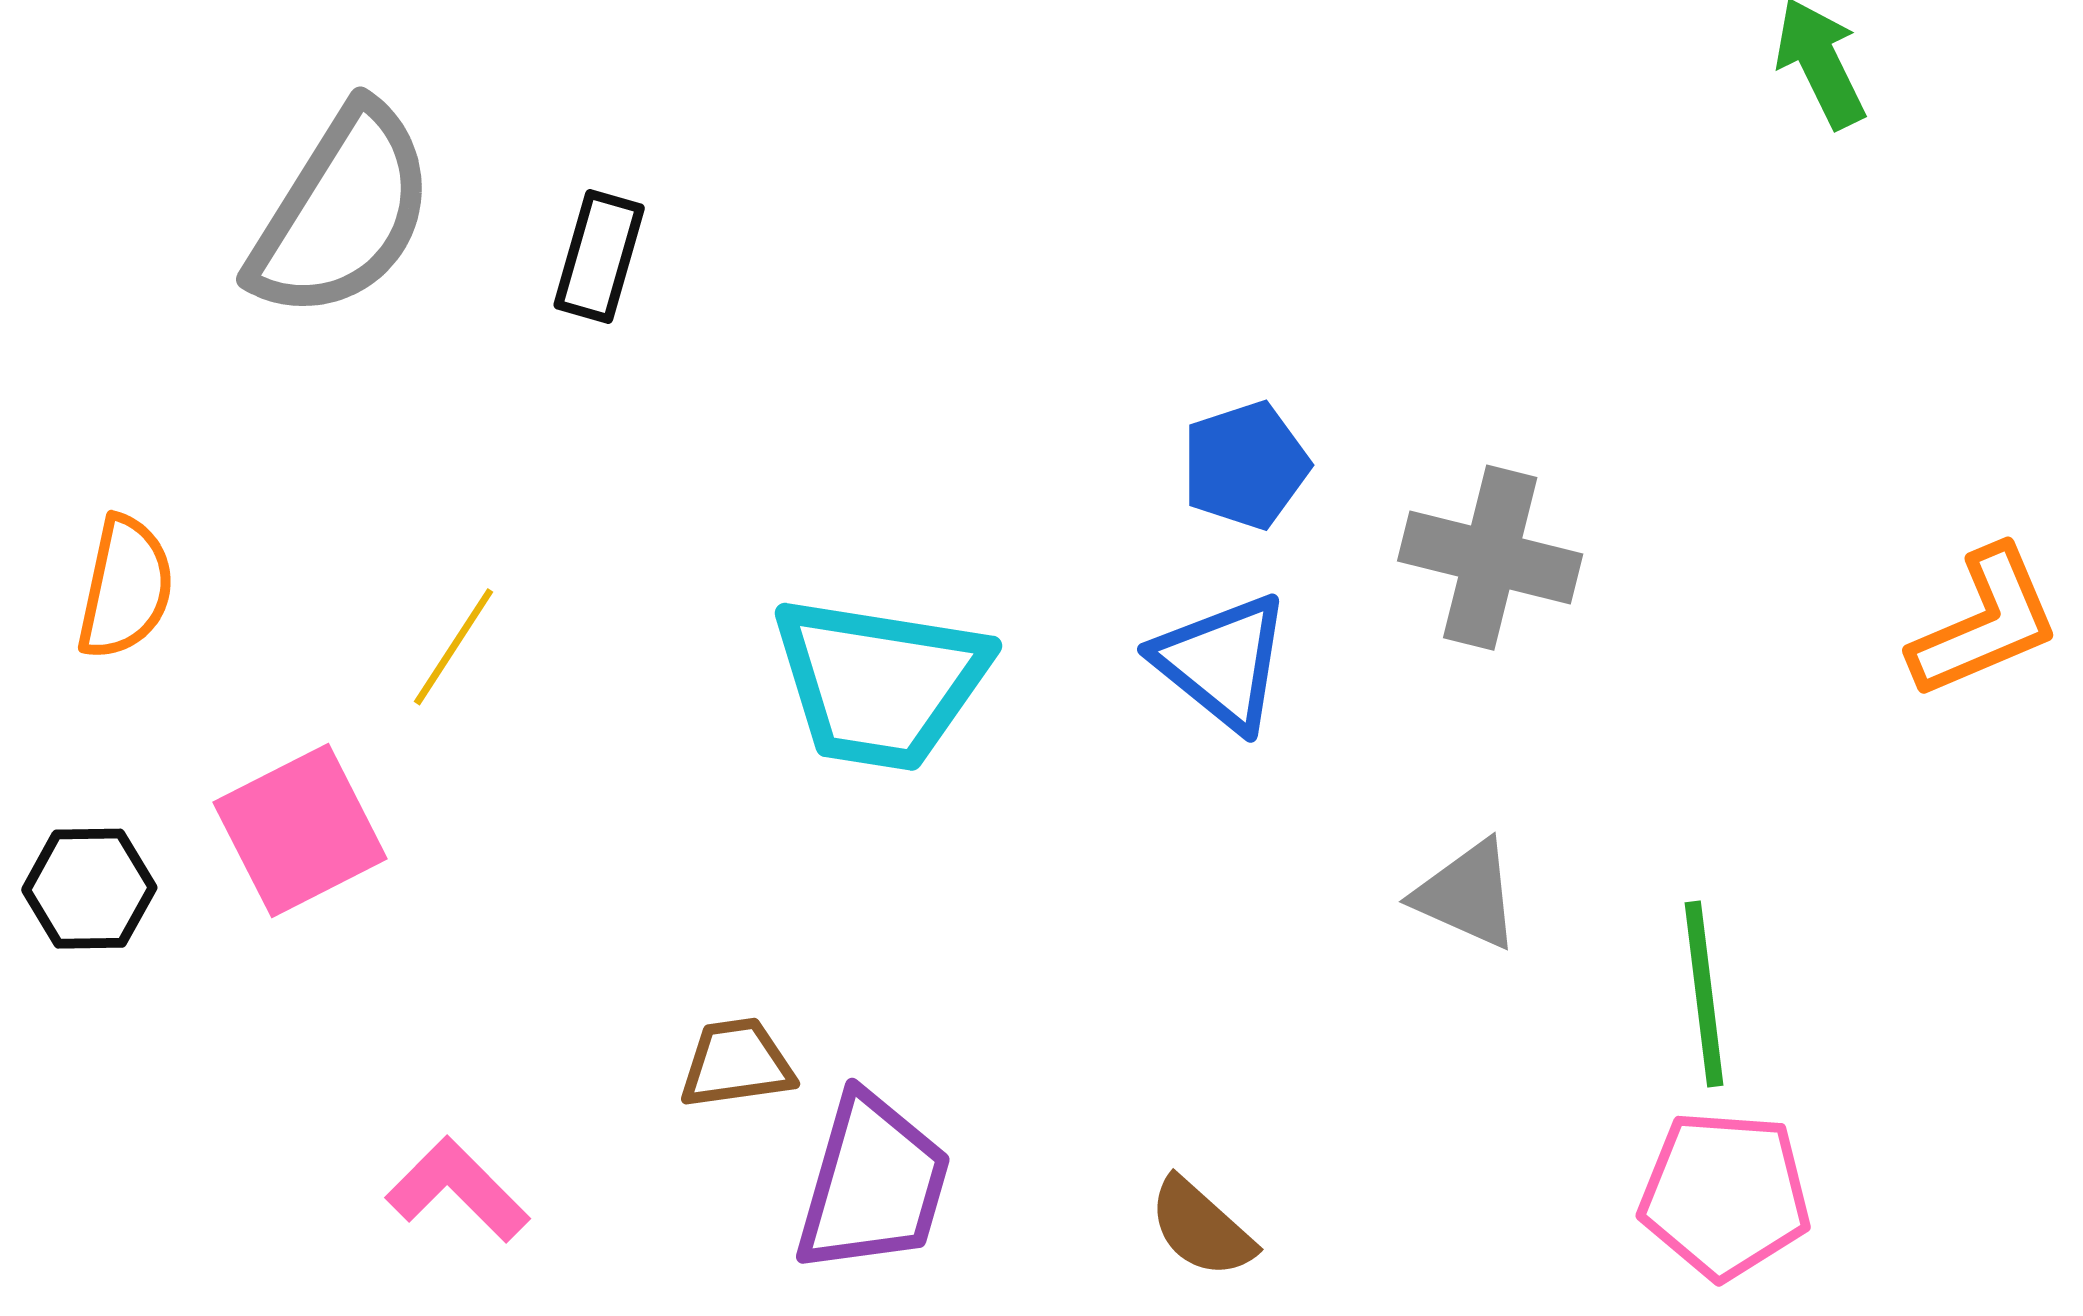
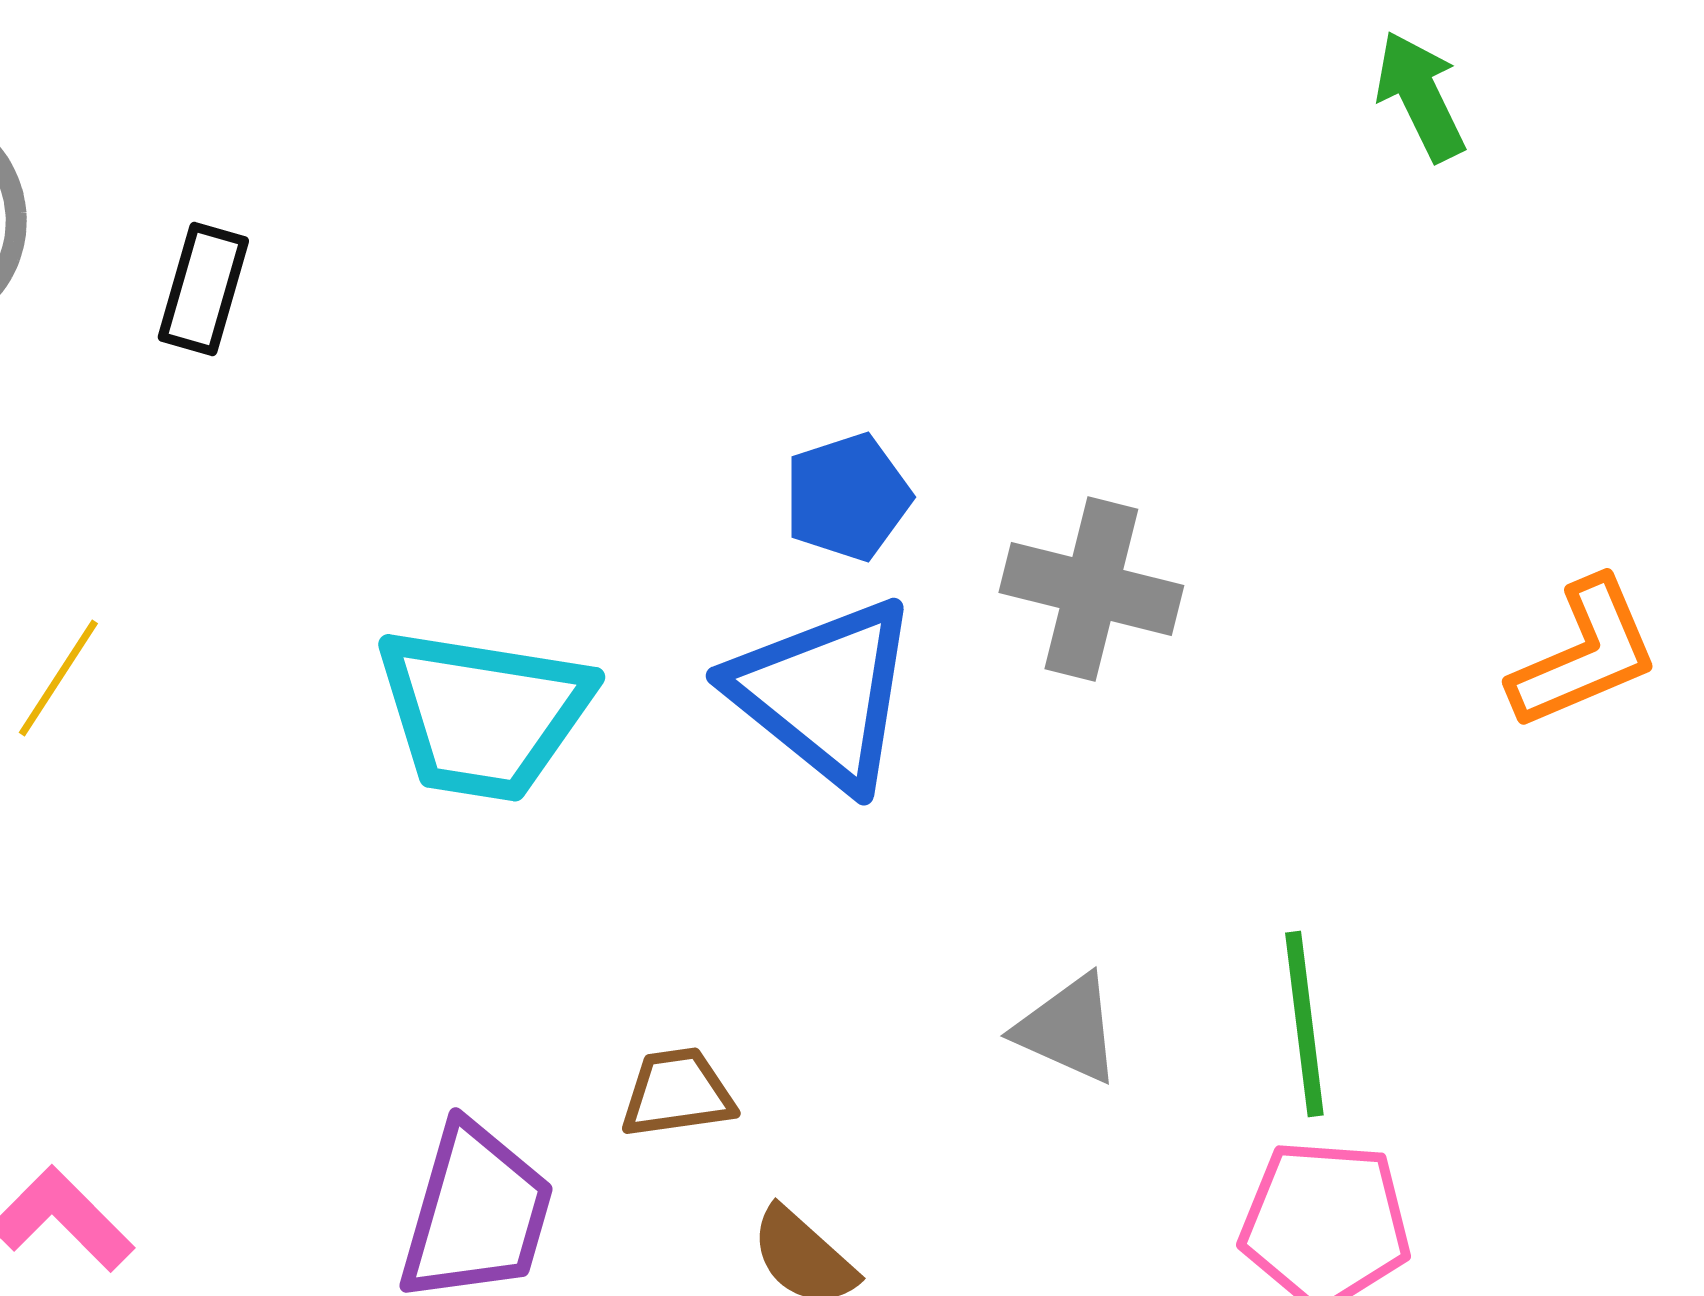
blue triangle: (1222, 662) -> (824, 693), size x1.4
gray triangle: (1467, 895) -> (1068, 1029), moved
brown trapezoid: (737, 1063) -> (677, 1093), moved

